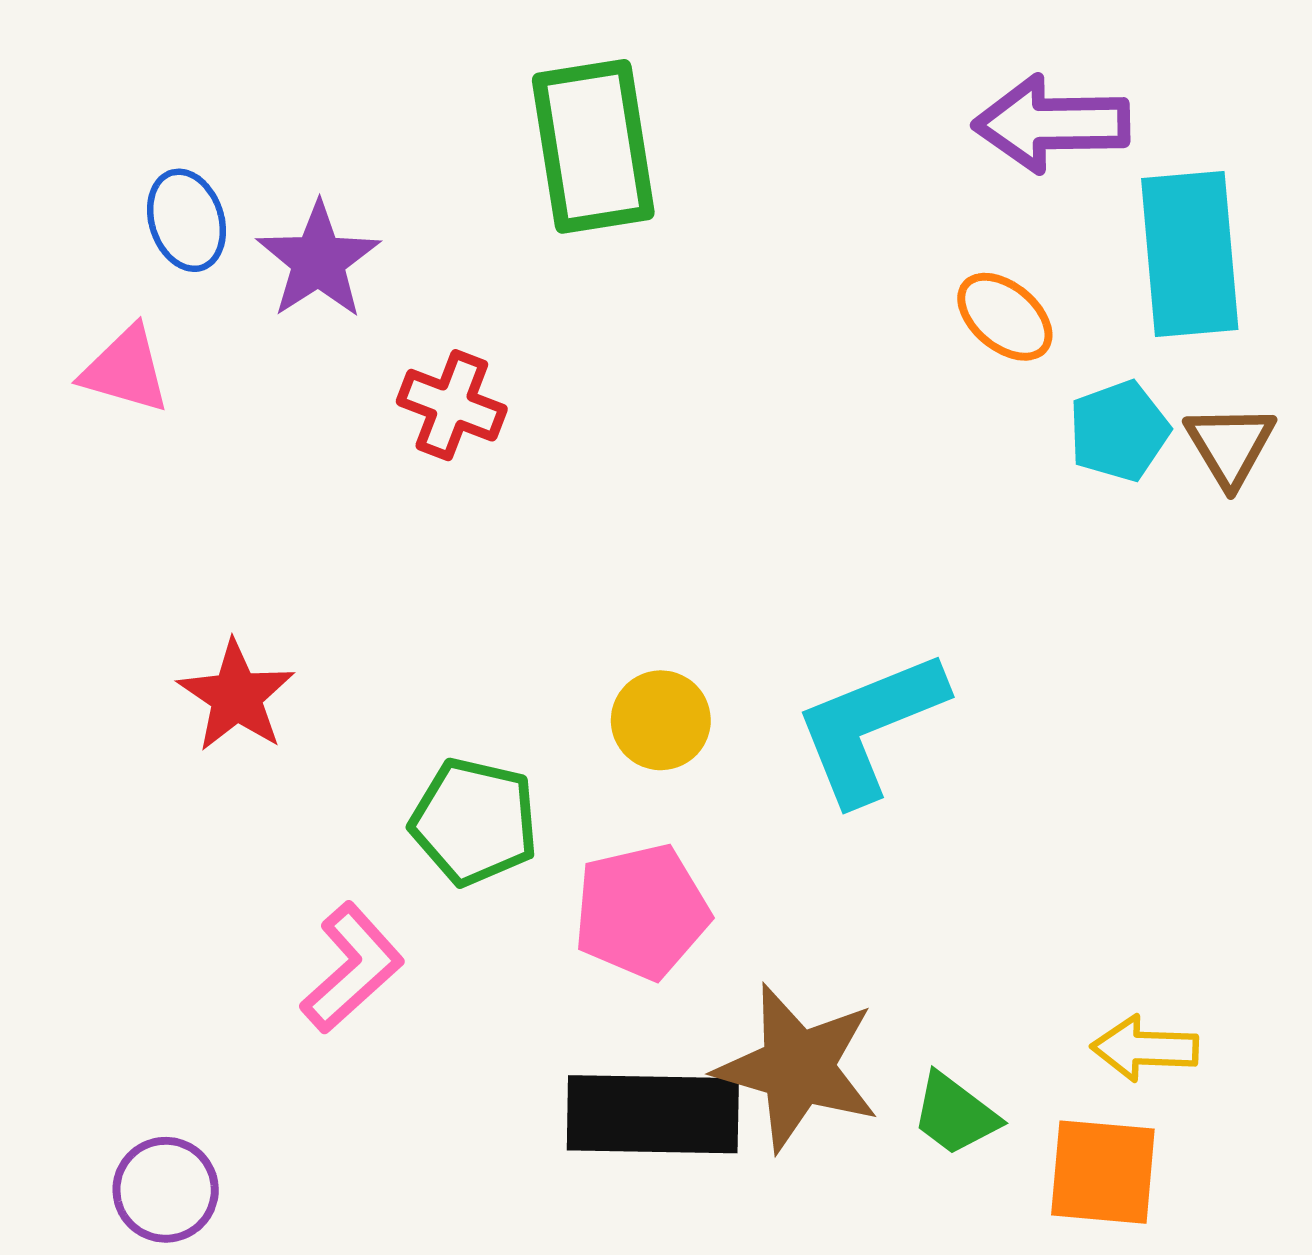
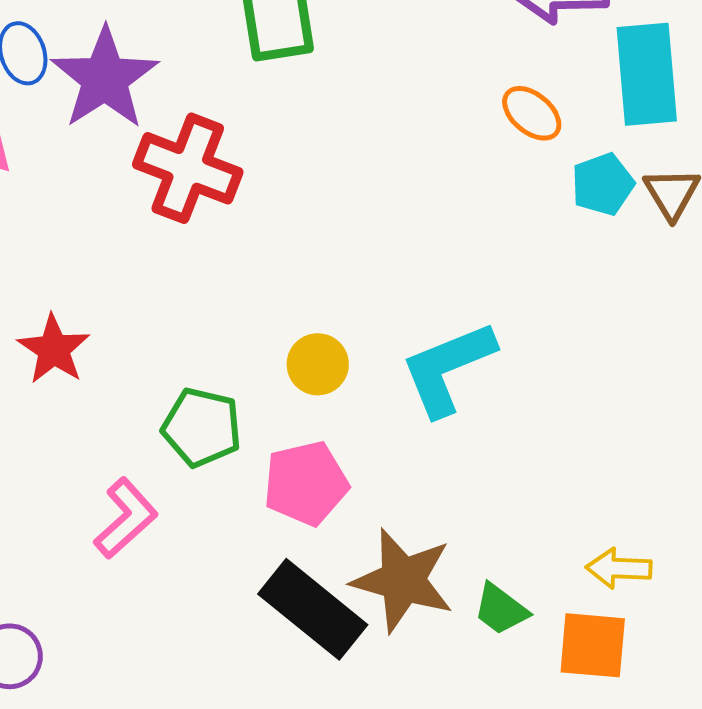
purple star: (318, 260) -> (105, 78), size x1.4
red cross: (452, 405) -> (188, 168), size x1.6
black rectangle: (653, 1114) -> (313, 609), turned 38

